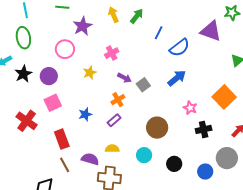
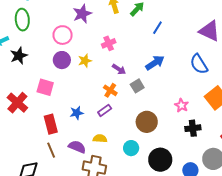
blue semicircle: (179, 48) -> (199, 64), moved, turned 90
purple circle: (49, 76) -> (62, 60), moved
blue arrow: (177, 78) -> (155, 63), moved
gray square: (143, 85) -> (137, 86), moved
orange cross: (118, 100) -> (110, 90), turned -32
pink square: (53, 103) -> (45, 87), turned 36
blue star: (85, 114) -> (77, 113), moved
black circle: (174, 164) -> (160, 160), size x1.5

